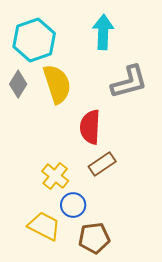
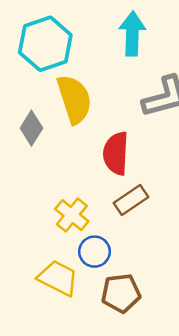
gray diamond: (18, 84) -> (31, 128), moved

